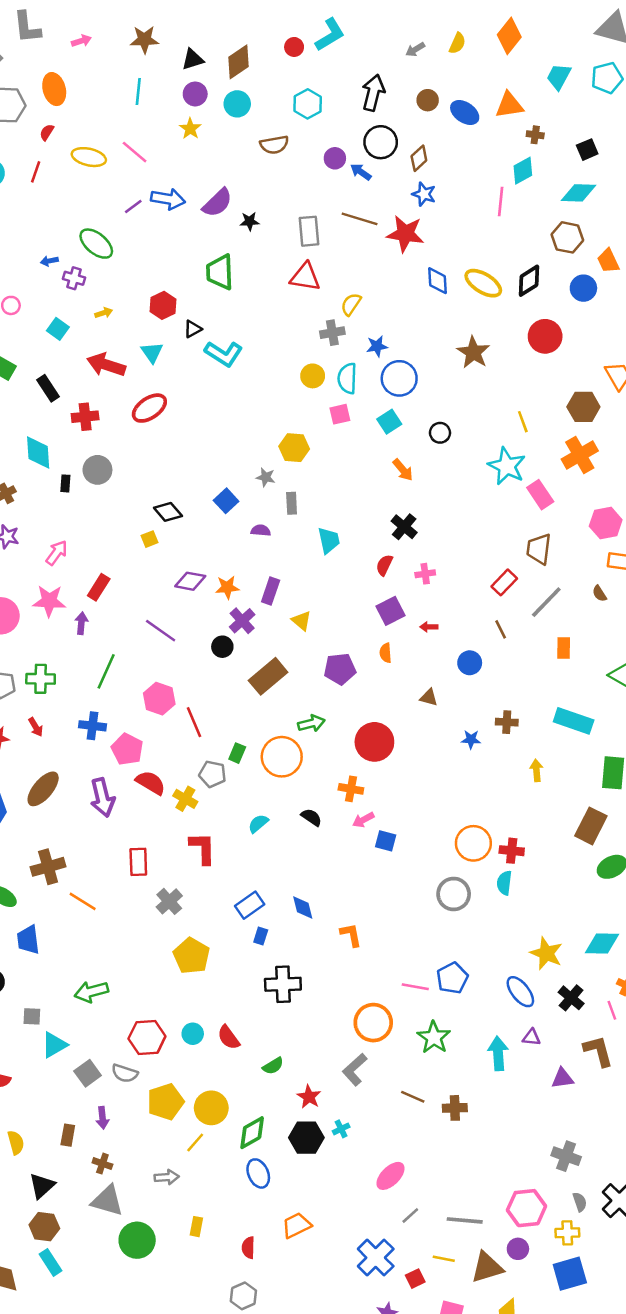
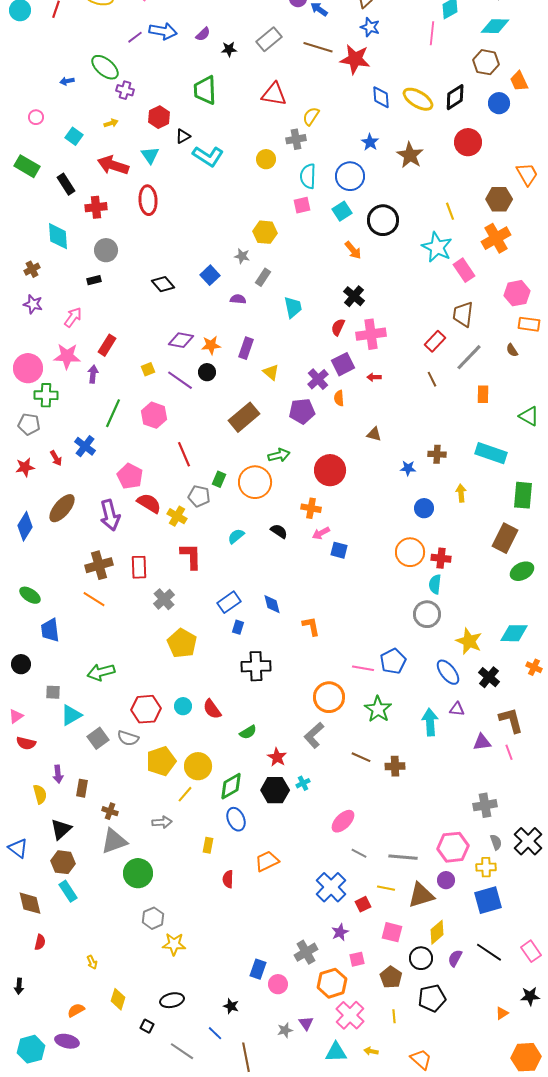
purple semicircle: (217, 203) -> (203, 34), size x0.6
gray rectangle: (309, 231) -> (269, 39), moved, turned 55
purple cross: (74, 278) -> (125, 90), moved
blue star: (377, 346) -> (370, 142), moved, turned -30
yellow circle: (313, 376) -> (266, 159), moved
red ellipse: (149, 408) -> (148, 200), turned -60
black circle: (440, 433) -> (383, 220), size x1.8
black rectangle: (65, 483) -> (94, 280), moved, turned 72
gray rectangle: (292, 503) -> (263, 277), turned 36
yellow square: (149, 539) -> (148, 369), moved
pink cross: (425, 574) -> (371, 334), size x1.8
purple cross: (242, 621) -> (318, 379), moved
purple line: (161, 631) -> (180, 380), moved
black circle: (222, 647) -> (207, 372), moved
blue circle: (470, 663) -> (424, 508), moved
green cross: (41, 679) -> (46, 395), moved
pink hexagon: (159, 699) -> (154, 415), moved
blue cross: (93, 726) -> (85, 446), moved, turned 30
brown cross: (48, 867) -> (99, 565), moved
gray circle: (454, 894) -> (427, 614), moved
pink line: (612, 1010) -> (509, 752), moved
purple arrow: (102, 1118) -> (58, 774), moved
gray cross: (566, 1156) -> (485, 805), turned -30
gray triangle: (107, 1201) -> (114, 841), turned -36
gray line: (410, 1215) -> (359, 853), turned 70
yellow rectangle: (196, 1227) -> (208, 845), moved
gray hexagon: (243, 1296) -> (153, 918), moved

